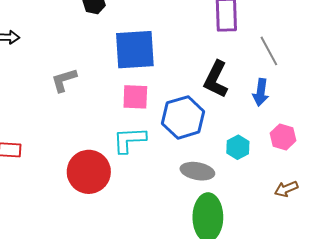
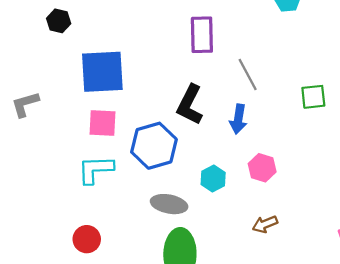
red circle: (89, 172) -> (87, 239), moved, size x0.6

